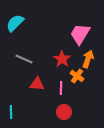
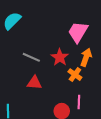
gray line: (24, 59) -> (31, 57), moved
pink line: (61, 88) -> (79, 102), moved

